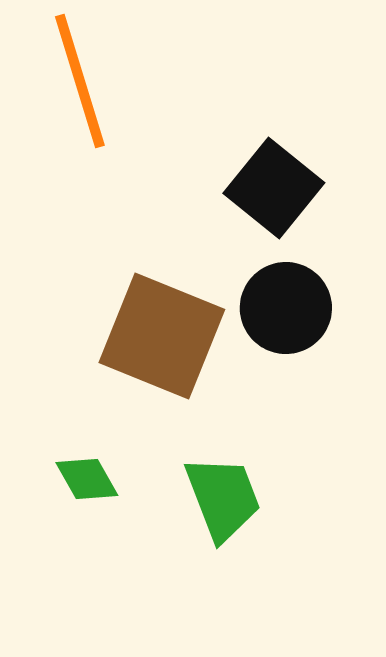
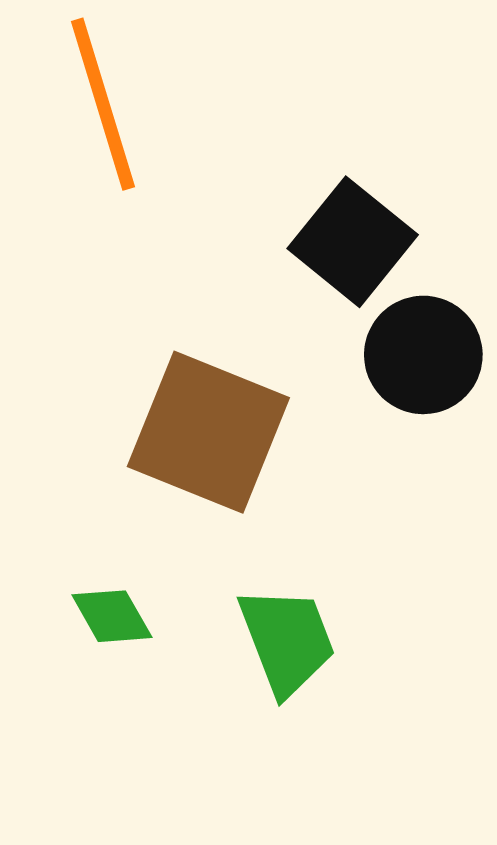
black circle: (286, 308) -> (423, 355), moved

